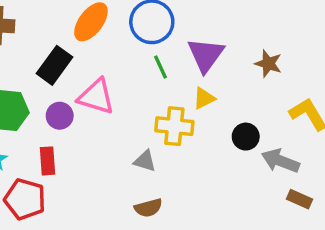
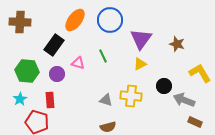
green line: (161, 67) -> (103, 56), moved
pink triangle: (96, 97) -> (78, 63), size x0.6
yellow cross: (174, 126) -> (131, 96), moved

